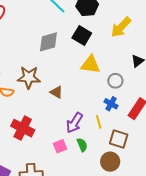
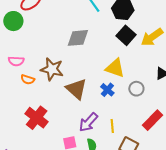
black square: (82, 36) -> (126, 35), moved
brown triangle: (56, 92) -> (76, 89), size x1.6
blue cross: (111, 104) -> (107, 90), moved

